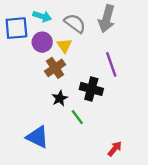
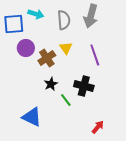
gray semicircle: (75, 23) -> (64, 20), turned 48
purple circle: (42, 42) -> (26, 48), moved
yellow triangle: (64, 46) -> (66, 48), moved
black cross: (91, 89) -> (84, 86), moved

